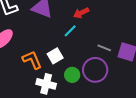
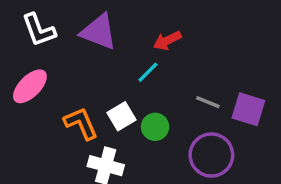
purple circle: (95, 70) -> (211, 155), moved
green circle: (72, 75) -> (155, 127), moved

